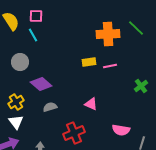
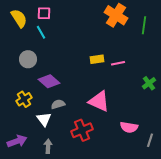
green line: (136, 28) -> (144, 25), turned 54
orange cross: (108, 34) -> (116, 15), moved, turned 35
pink triangle: (91, 104) -> (99, 101), size x1.6
white triangle: (16, 122) -> (44, 119), moved

